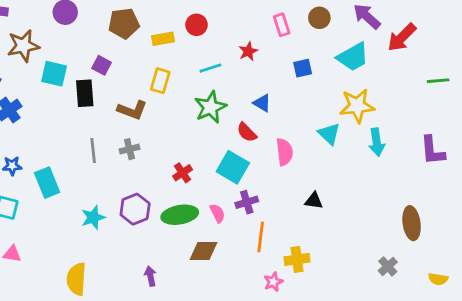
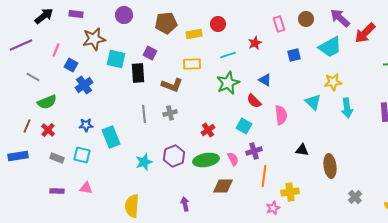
yellow rectangle: (160, 81) -> (192, 64), turned 72
yellow star: (357, 106) -> (333, 82), size x0.7
cyan square: (233, 167) -> (244, 126), size x0.7
brown ellipse: (412, 223) -> (330, 166), moved

